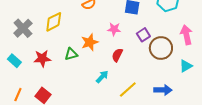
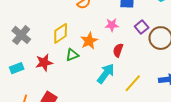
yellow diamond: (54, 22) -> (61, 33), moved
cyan rectangle: (14, 61) -> (17, 68), turned -56
cyan arrow: (102, 77) -> (106, 74), size x1.5

